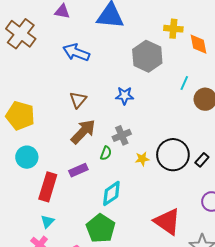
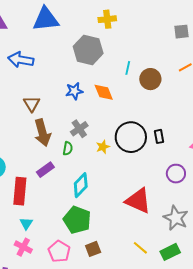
orange diamond: (199, 44) -> (104, 92), moved
brown arrow: (83, 132) -> (42, 133), turned 132
black rectangle: (202, 160) -> (159, 136), turned -40

